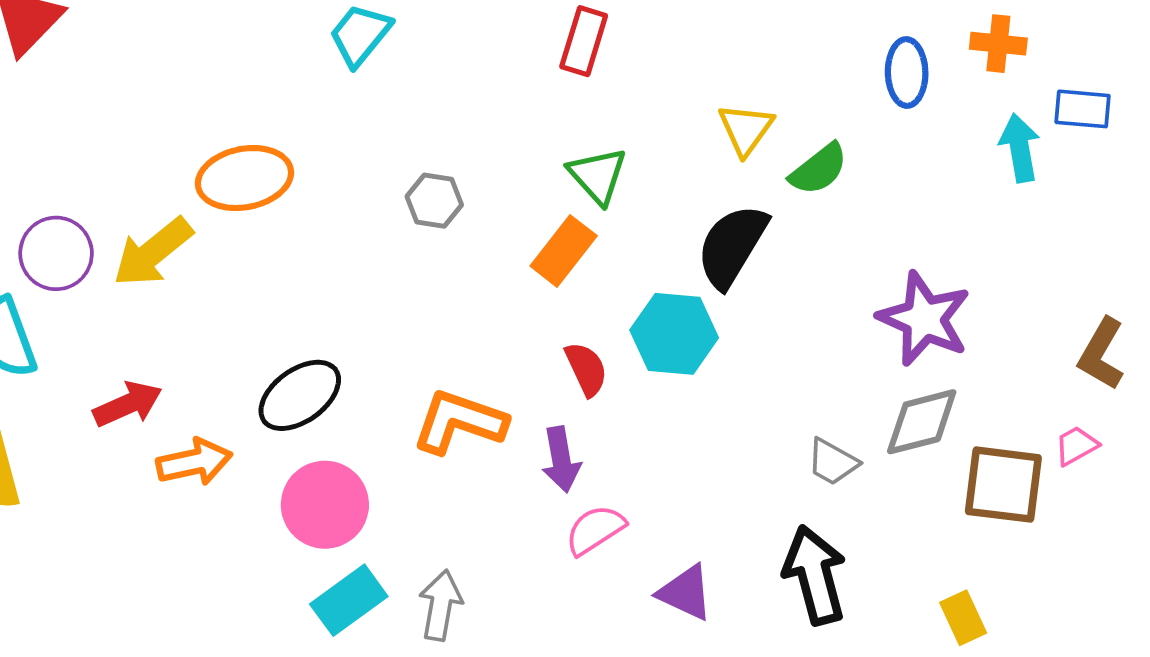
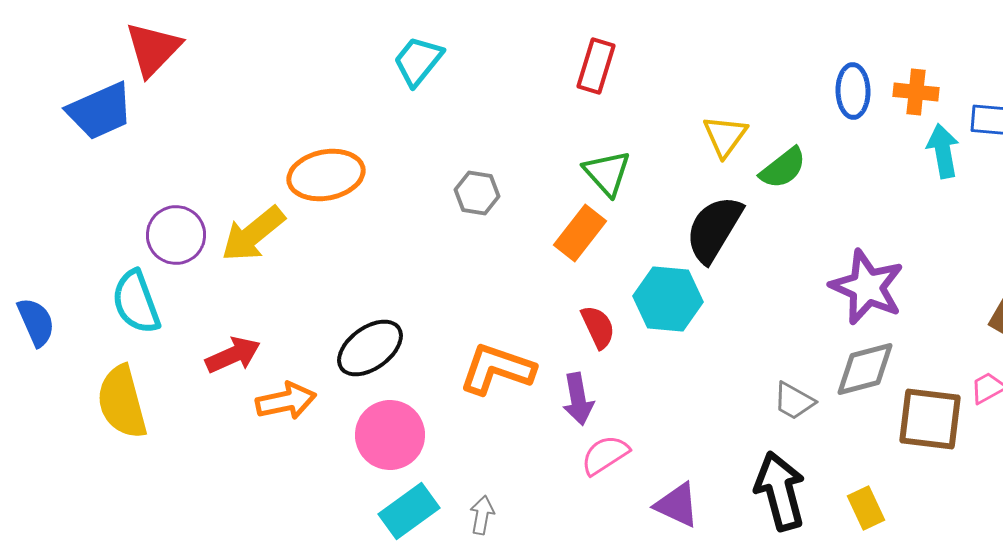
orange cross: (998, 44) -> (916, 92), moved
gray arrow: (440, 605) -> (482, 515), size x0.7
yellow rectangle: (963, 618) -> (866, 508), moved

